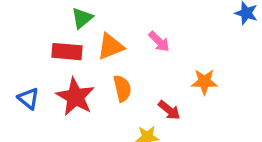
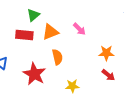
red star: (75, 97) -> (34, 74), moved
red arrow: (169, 110) -> (108, 75), moved

